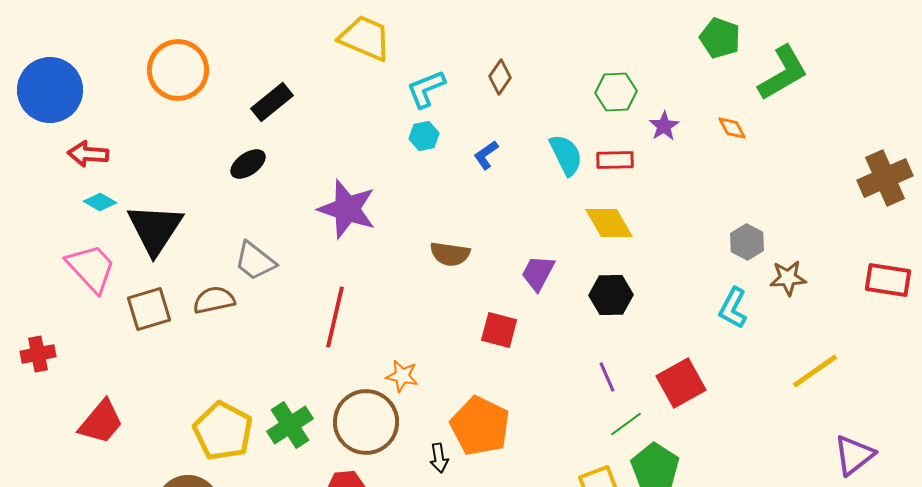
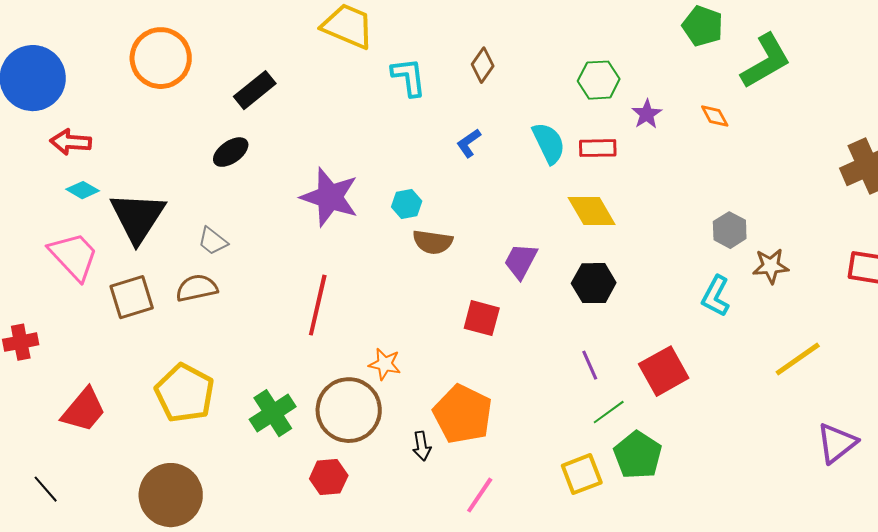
cyan L-shape: (426, 89) -> (409, 77), turned 105
cyan hexagon: (424, 136) -> (407, 204), moved
gray trapezoid: (255, 261) -> (213, 241), moved, size x0.7
yellow pentagon: (223, 431) -> (185, 393), moved

